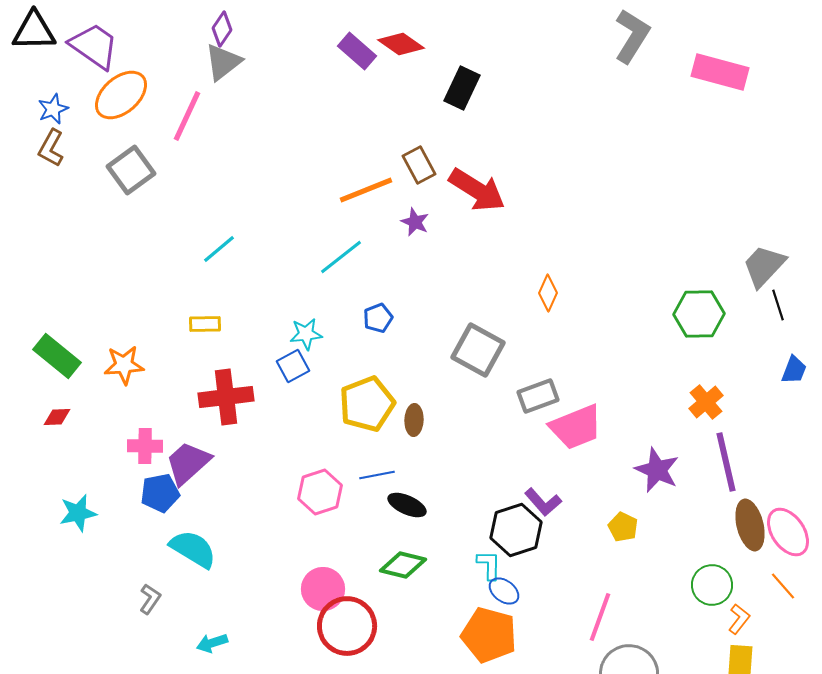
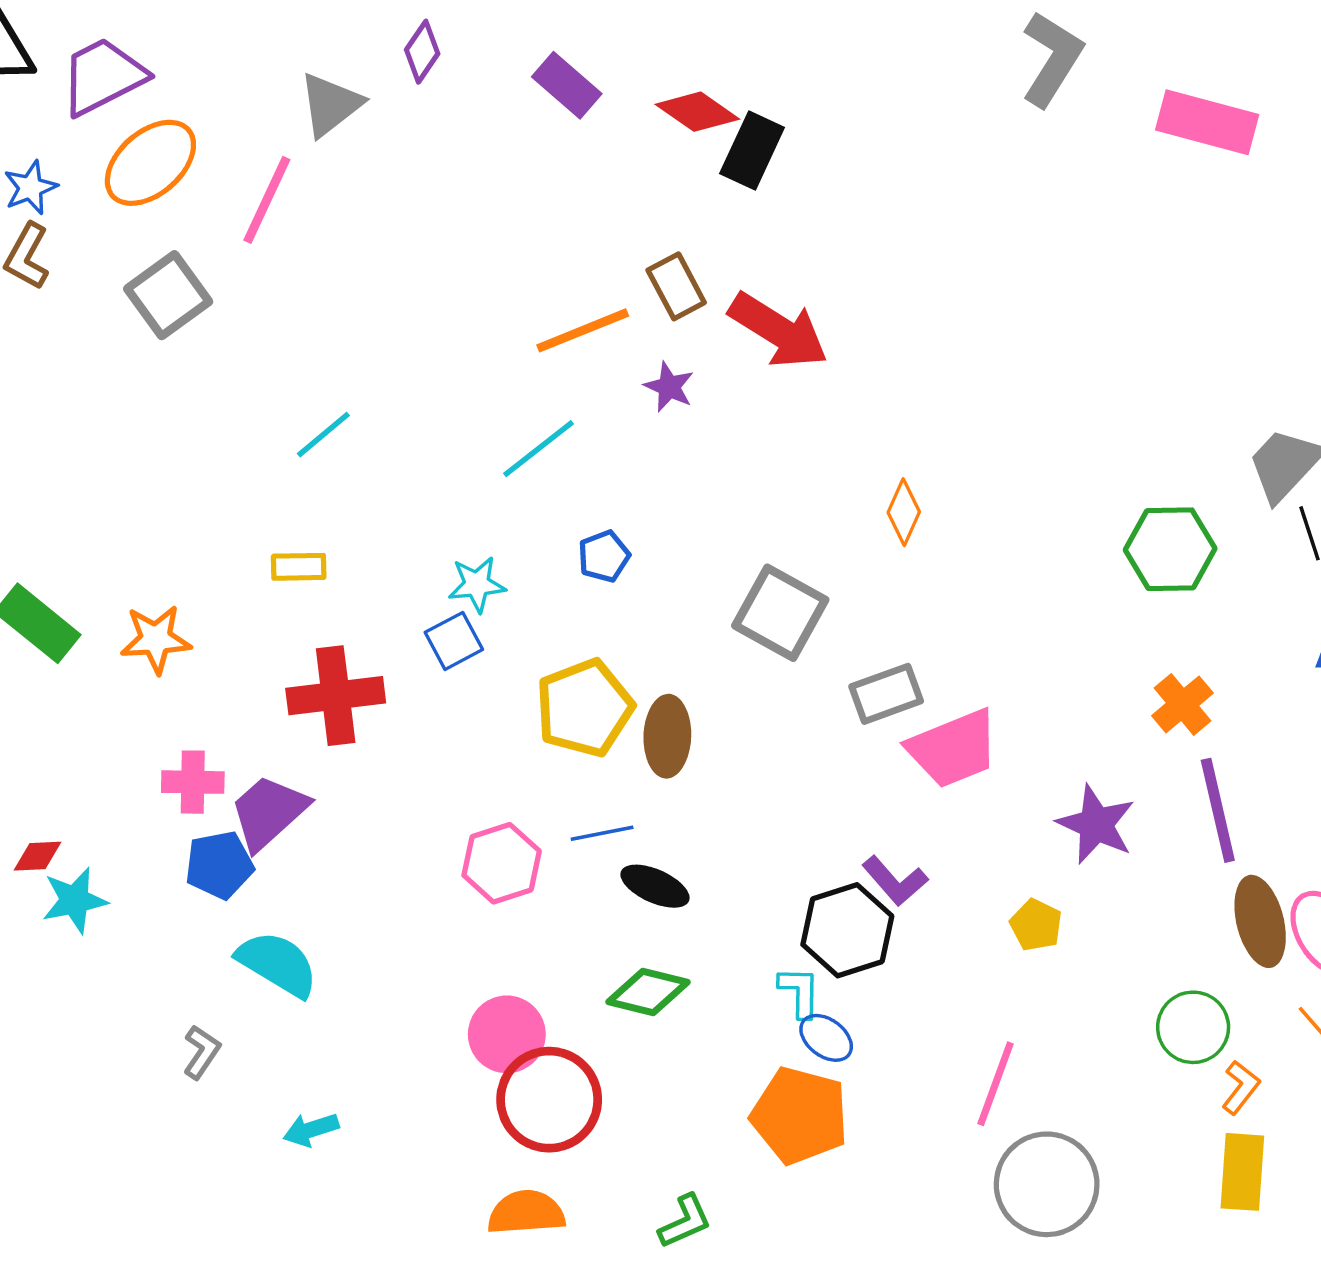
purple diamond: (222, 29) -> (422, 52), moved
red diamond: (401, 44) -> (697, 112), moved
purple trapezoid: (94, 46) -> (103, 76), turned -62
red diamond: (57, 417) -> (38, 856), moved
brown ellipse: (414, 420) -> (667, 736), size x1.4

